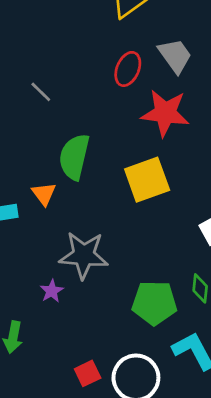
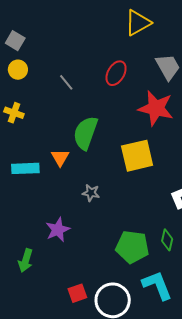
red ellipse: (128, 69) -> (116, 73), moved
gray star: (84, 255) -> (91, 193), moved, size x0.5
purple star: (52, 291) -> (58, 230), size x1.4

